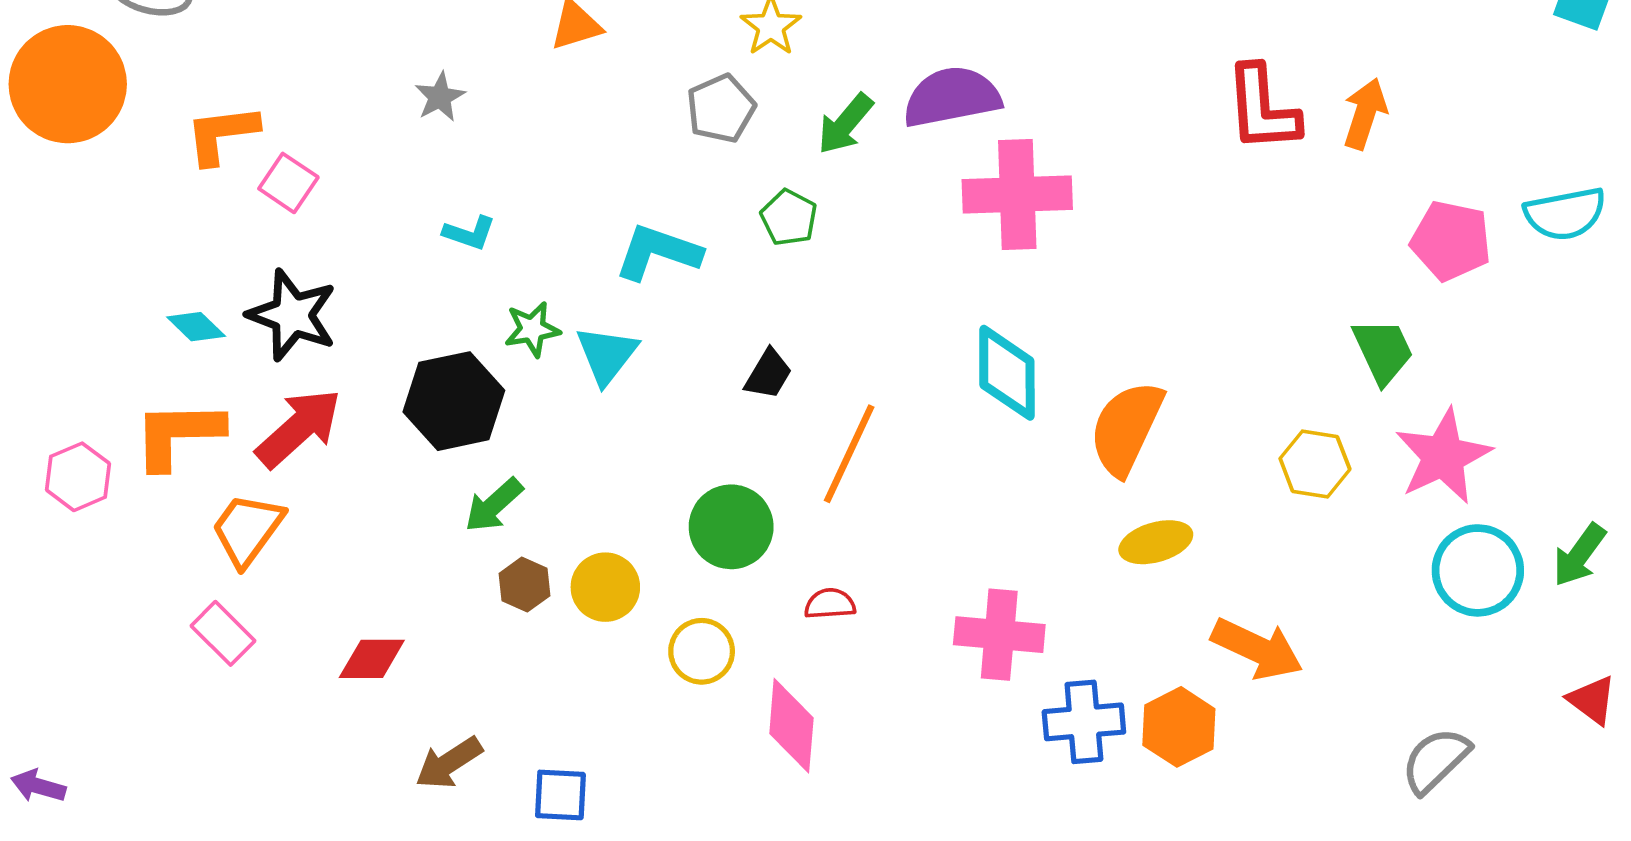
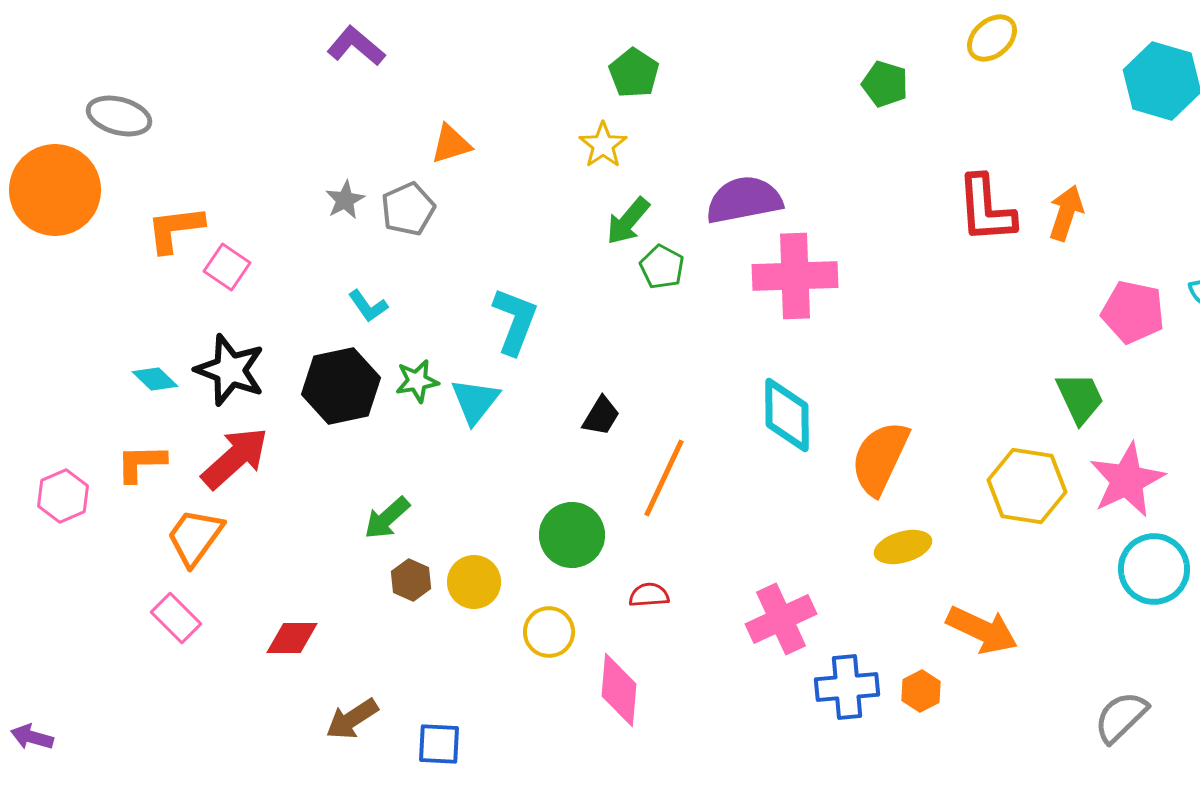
gray pentagon: (721, 109) -> (408, 209), moved
green arrow: (845, 124) -> (628, 221), moved
green pentagon: (789, 218) -> (662, 267), moved
cyan L-shape: (469, 233) -> (368, 306), turned 36
cyan L-shape: (658, 252) -> (515, 321), turned 92
black hexagon: (454, 401) -> (341, 386), moved
orange L-shape: (178, 434) -> (141, 463), size x0.7
yellow hexagon: (1315, 464) -> (1027, 486), size x1.4
pink cross: (999, 635) -> (781, 619), turned -30
orange hexagon: (1179, 727) -> (921, 691), size x0.7

